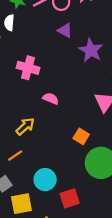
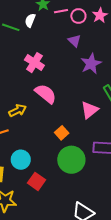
pink semicircle: (51, 99) -> (46, 94), size x1.6
red square: (70, 198) -> (36, 181), turned 36

